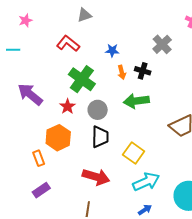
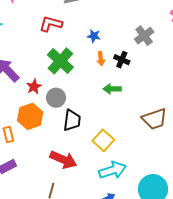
red L-shape: (68, 43) -> (51, 24), turned -30
green arrow: (136, 101) -> (112, 89), size x0.7
red star: (67, 106) -> (34, 87), moved
gray circle: (98, 110) -> (56, 98), moved

